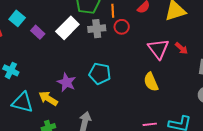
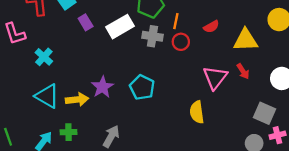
red arrow: (181, 48) -> (243, 71), moved
yellow arrow: (48, 98) -> (77, 99), turned 126

